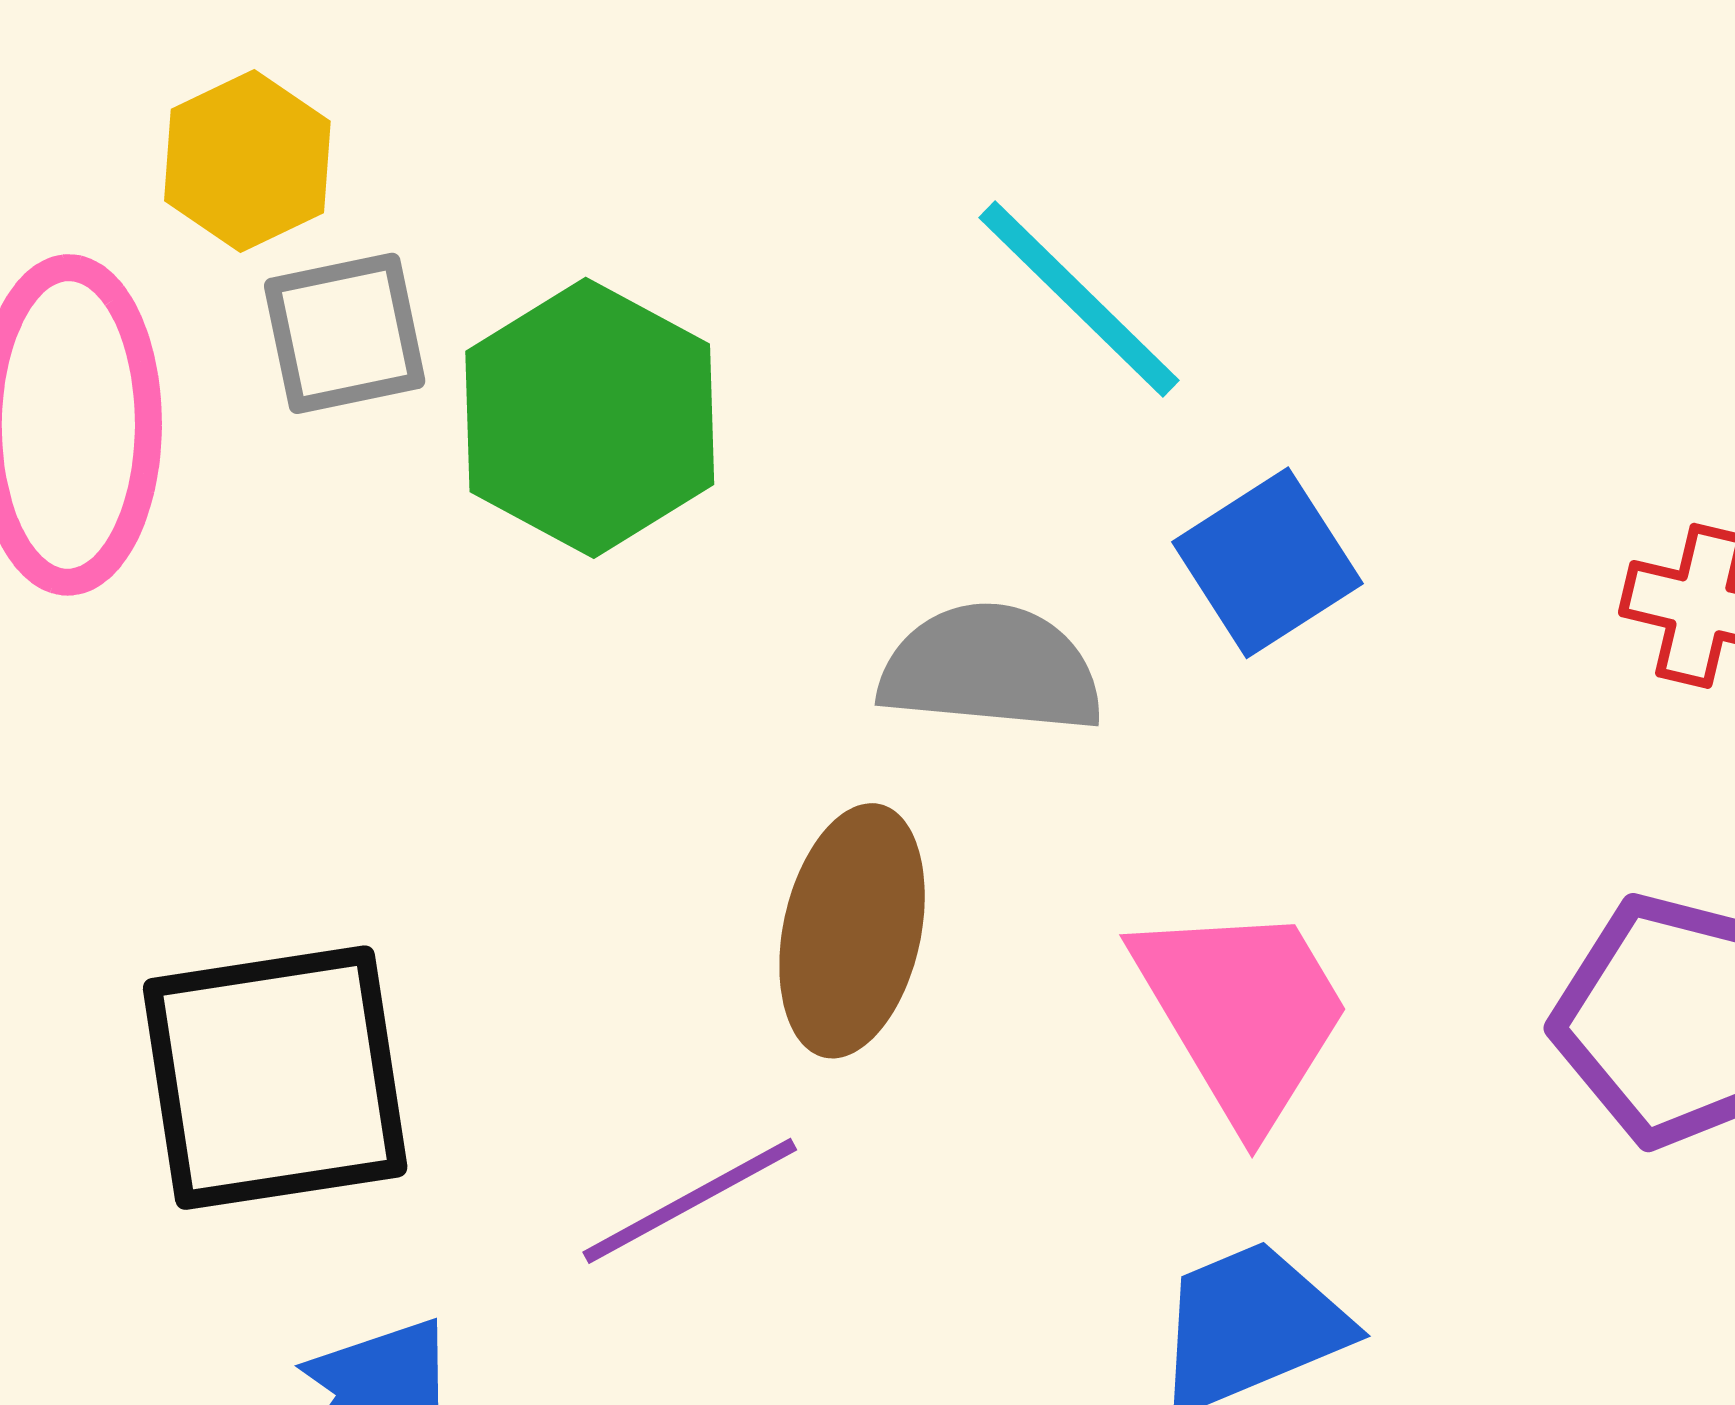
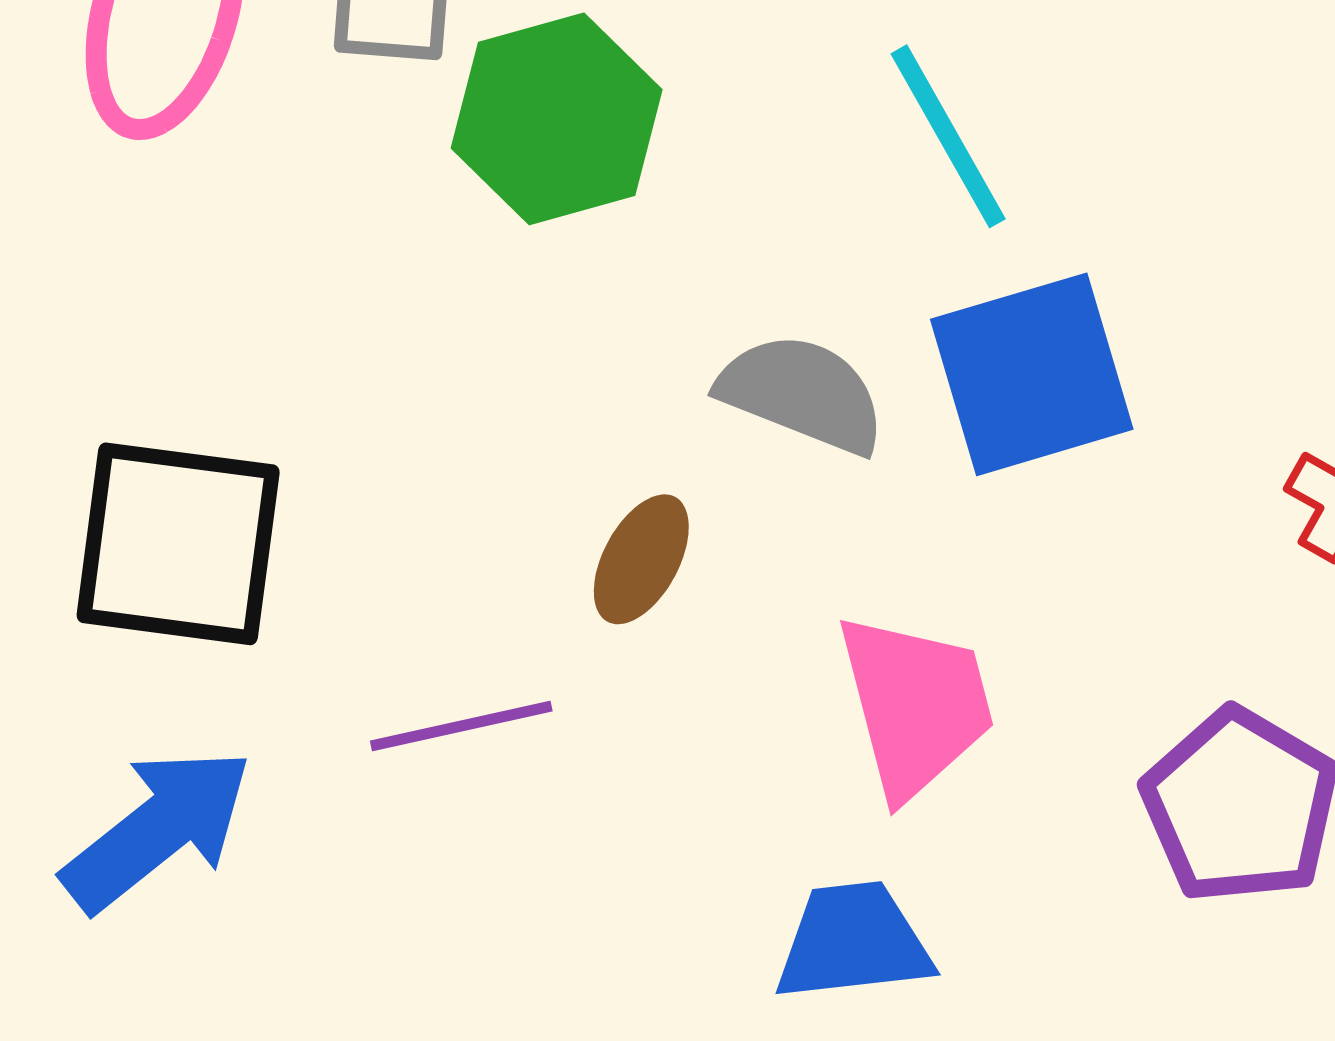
blue square: (1267, 563) -> (1032, 374), size x1.5
brown ellipse: (852, 931) -> (641, 559), size x0.7

